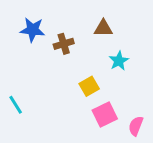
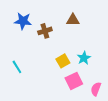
cyan star: (119, 61) -> (84, 58), moved
cyan line: (16, 105) -> (17, 67), moved

